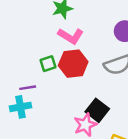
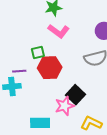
red hexagon: (73, 64) -> (50, 68), moved

